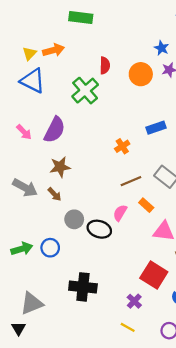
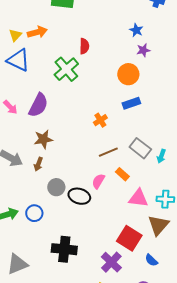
orange circle: (141, 74) -> (128, 74), moved
brown arrow: (55, 194) -> (38, 164), turned 64
purple cross: (134, 301) -> (111, 262), size x1.5

